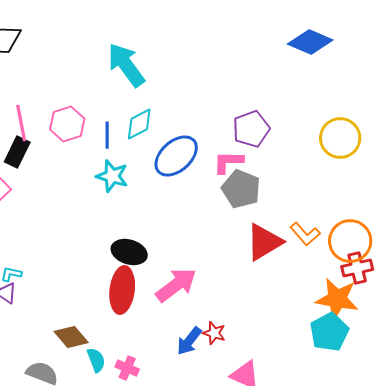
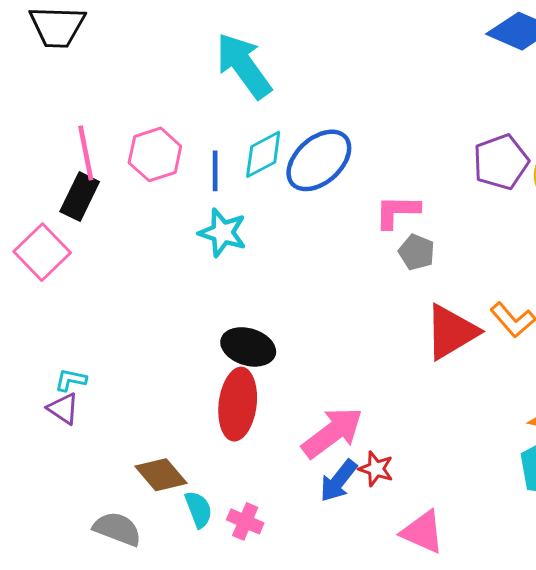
purple pentagon: (251, 129) -> (501, 162), moved
blue ellipse: (176, 156) -> (319, 160), moved
gray pentagon: (241, 189) -> (417, 252), size x0.6
pink arrow: (176, 285) -> (332, 433), moved

